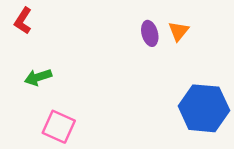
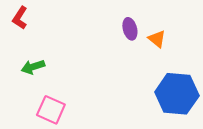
orange triangle: (179, 31) -> (157, 39), moved, turned -30

